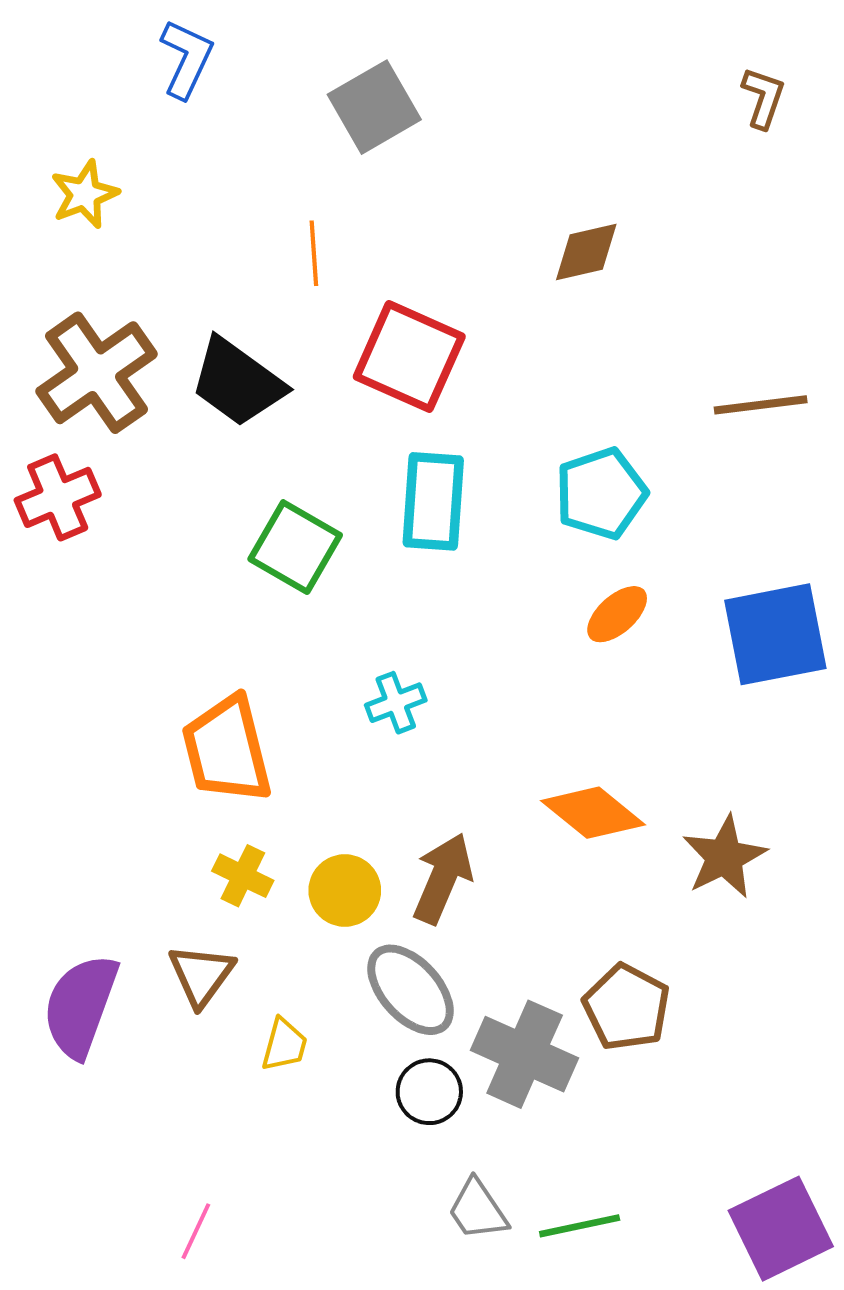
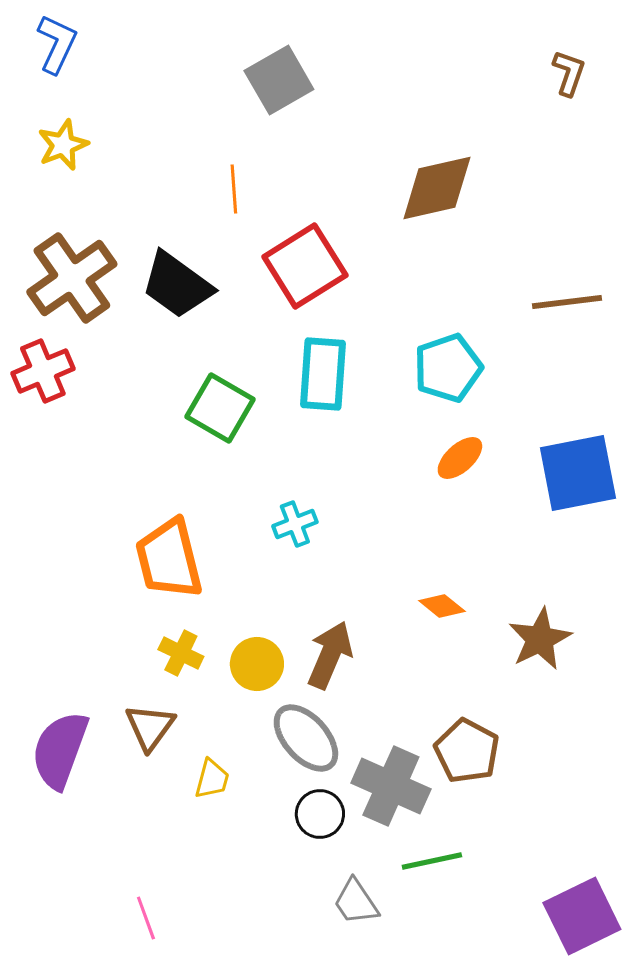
blue L-shape: (186, 59) -> (57, 44), moved
brown diamond: (586, 252) -> (437, 188), size x1.5
red square: (409, 357) -> (305, 266), turned 34
orange diamond: (593, 813) -> (442, 606), size x0.6
green line: (580, 1226) -> (432, 861), moved
pink line: (196, 1231) -> (146, 918), turned -45

